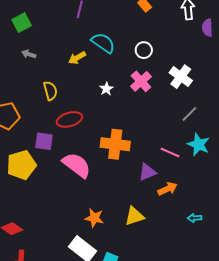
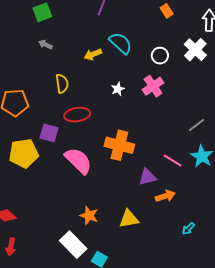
white cross: (181, 77) -> (195, 50), moved
cyan arrow: (195, 218) -> (188, 229), turned -48

